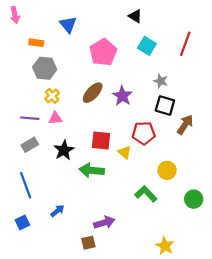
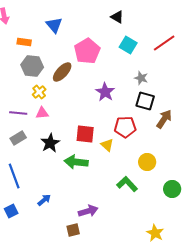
red line: (185, 44) -> (164, 43), turned 35
brown ellipse: (93, 93) -> (62, 72), moved
yellow star: (165, 246) -> (155, 233), moved

